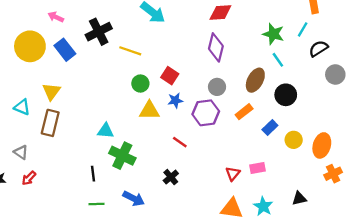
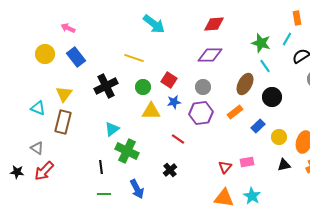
black cross: (99, 32) -> (106, 86), moved
yellow circle: (30, 46) -> (45, 54), size x0.7
purple diamond: (216, 47) -> (210, 55), turned 75
gray circle: (217, 87) -> (203, 87), moved
cyan triangle: (105, 131) -> (112, 129), turned -42
red arrow: (29, 178) -> (44, 171), size x1.5
blue arrow: (134, 198) -> (137, 189), turned 36
black triangle: (299, 198) -> (284, 165), moved

